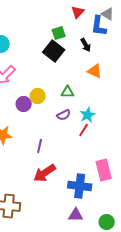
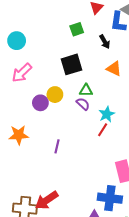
black square: (54, 51) -> (72, 64), moved, turned 35
purple semicircle: (64, 115) -> (83, 104), moved, turned -112
red arrow: (45, 173) -> (47, 200), moved
blue cross: (80, 186) -> (110, 198), moved

